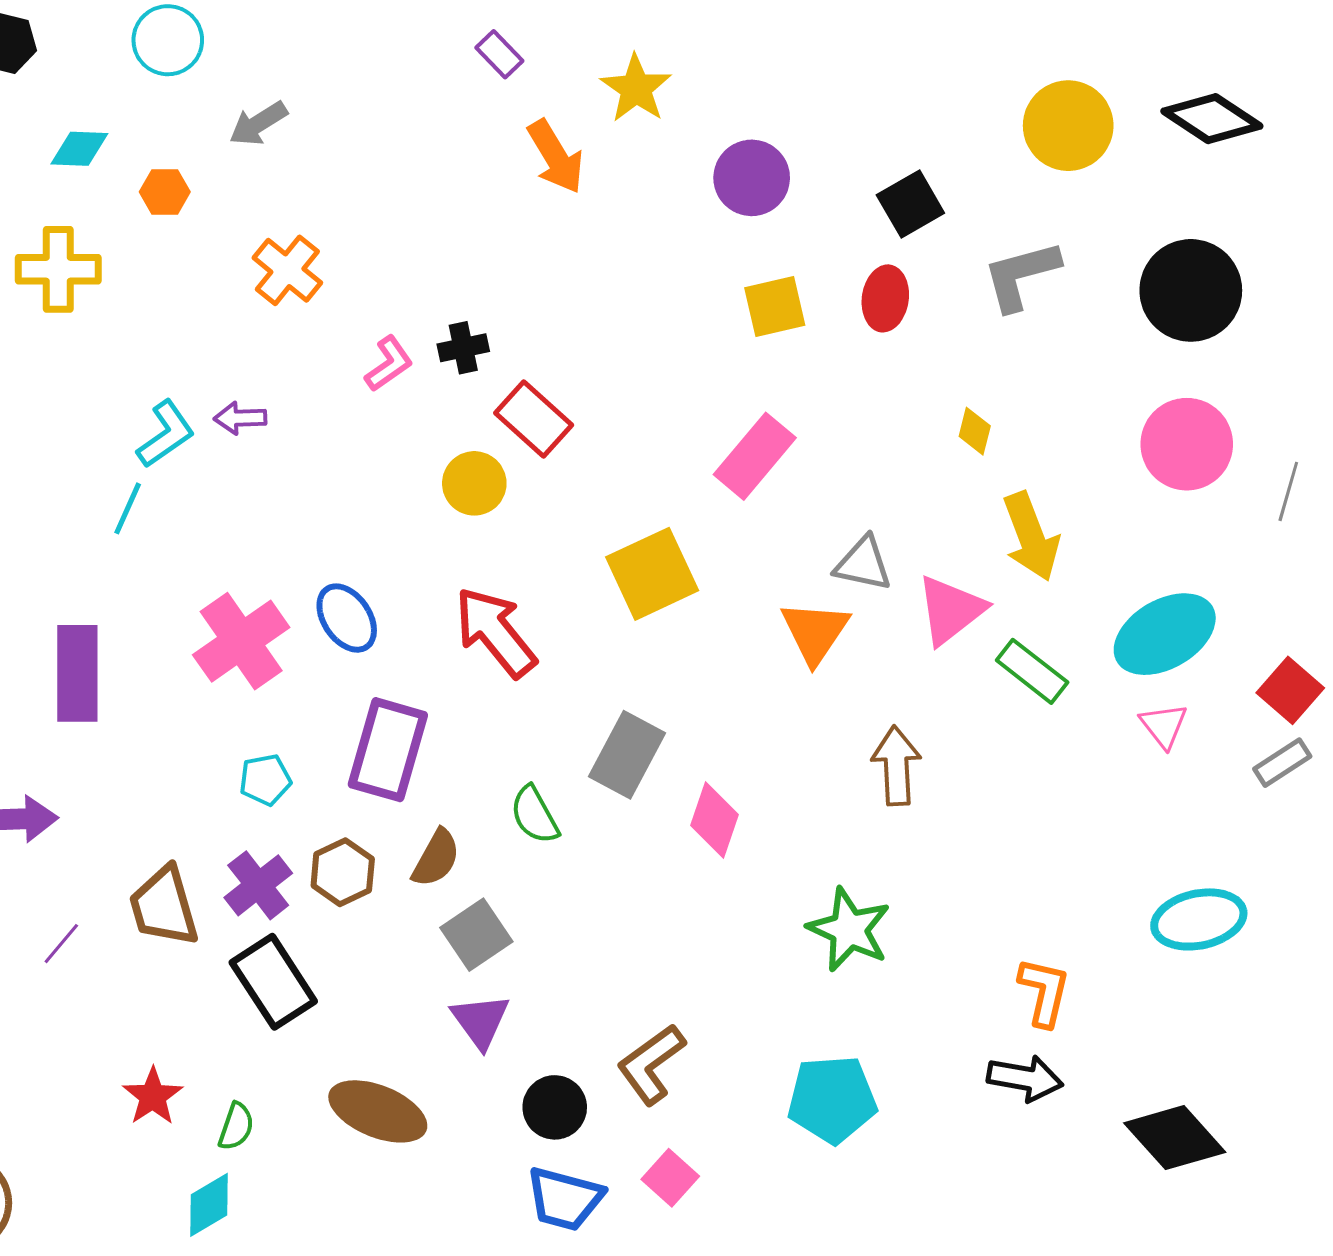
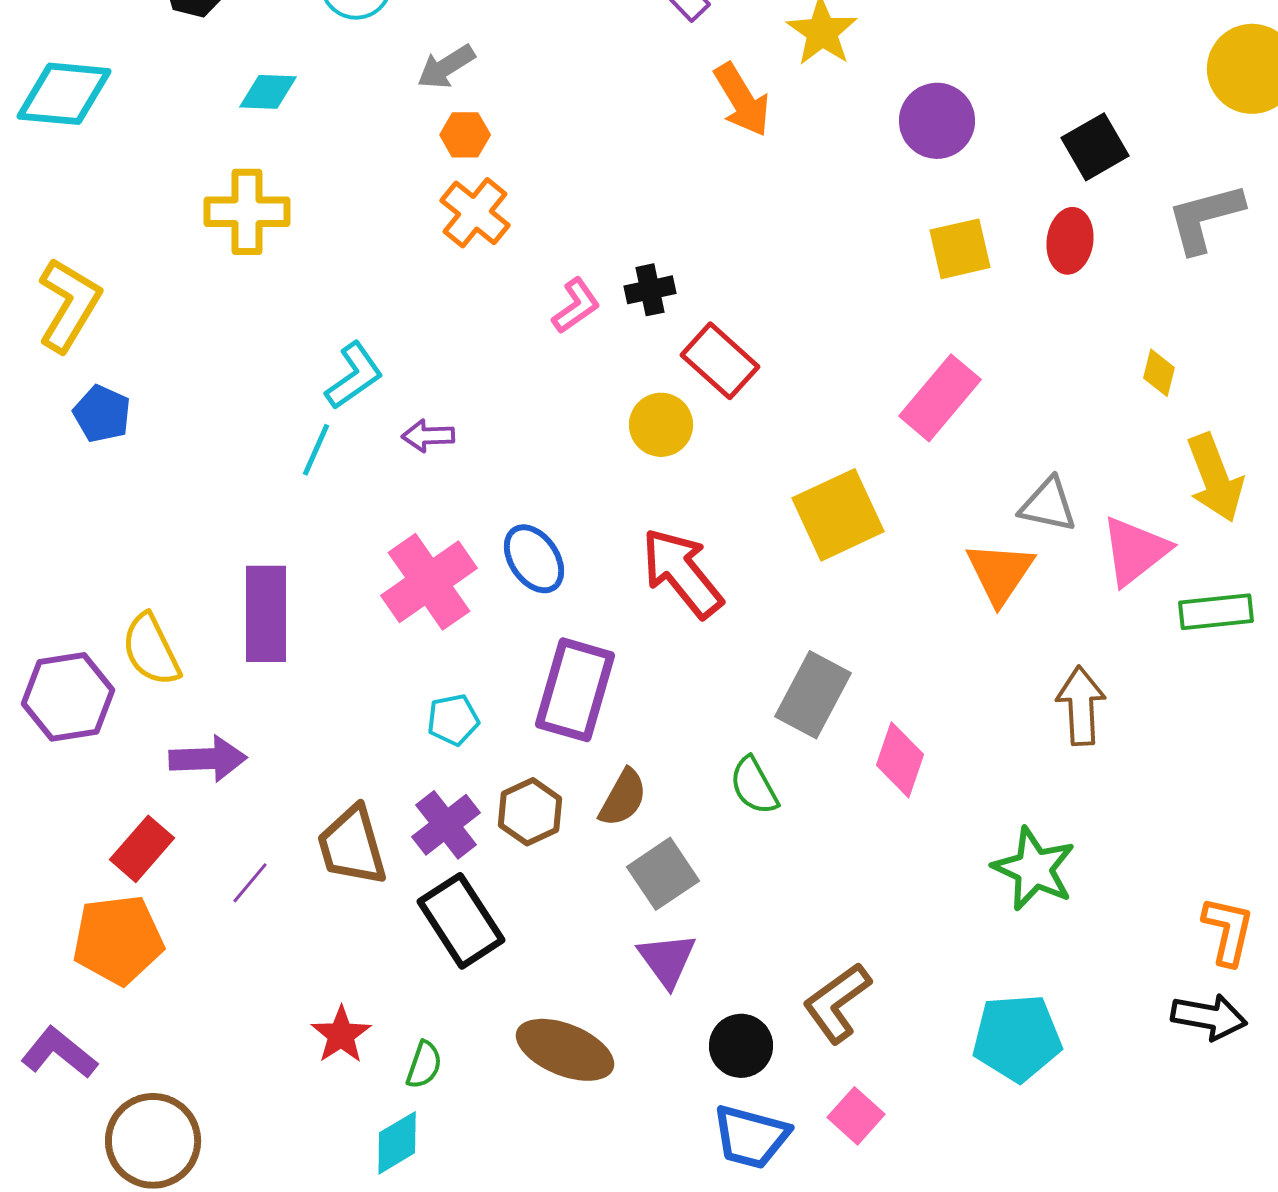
orange hexagon: (165, 192) -> (465, 135), moved
purple arrow: (240, 418) -> (428, 436), moved
green rectangle: (1032, 671) -> (1216, 612), turned -44
green semicircle: (535, 815) -> (754, 786), moved

